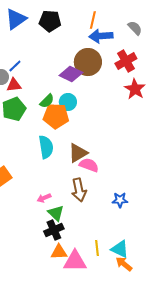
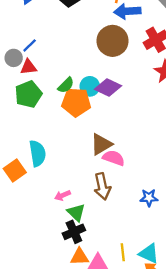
purple diamond: (71, 74) -> (108, 87), moved
cyan semicircle: (46, 147) -> (38, 153), moved

